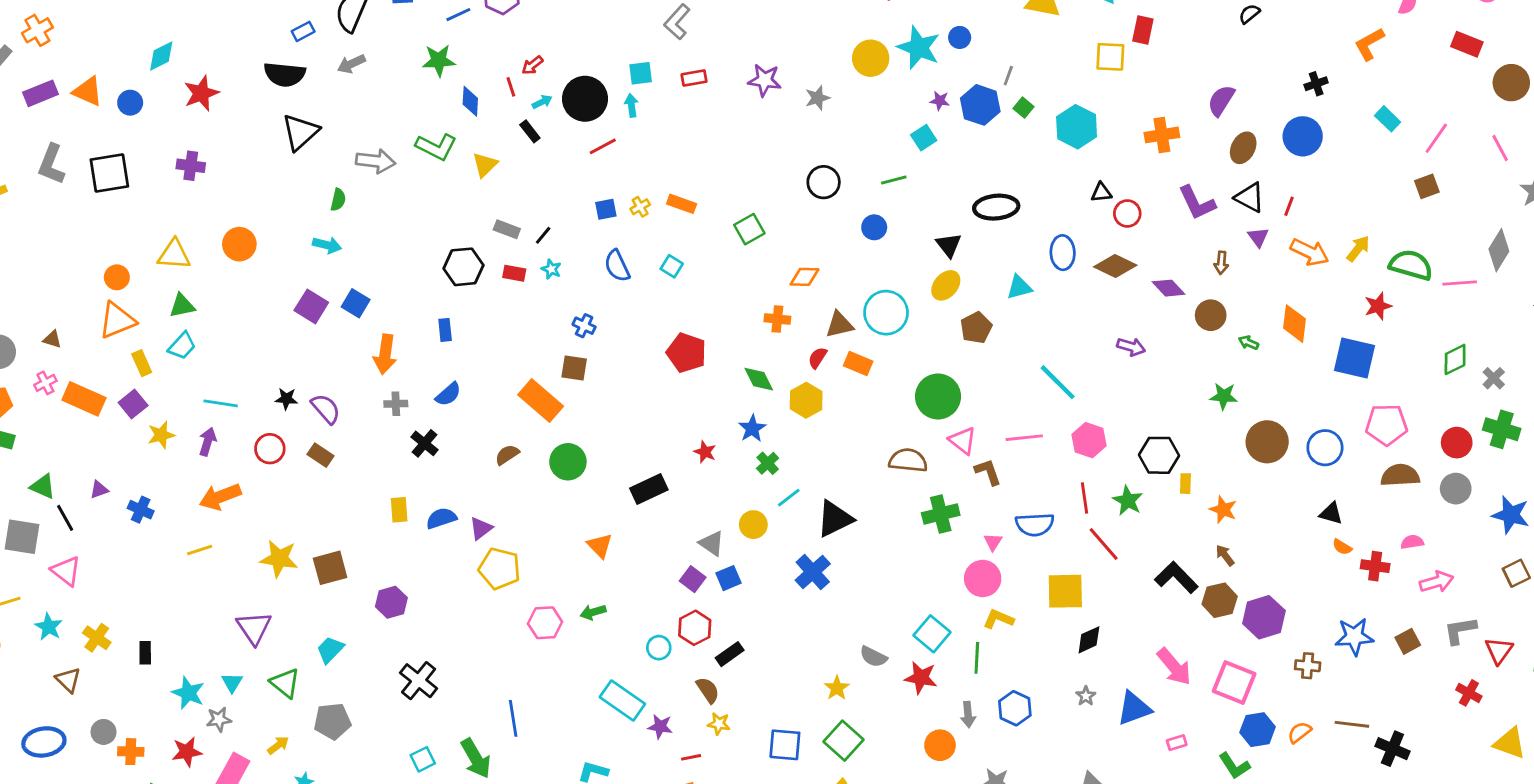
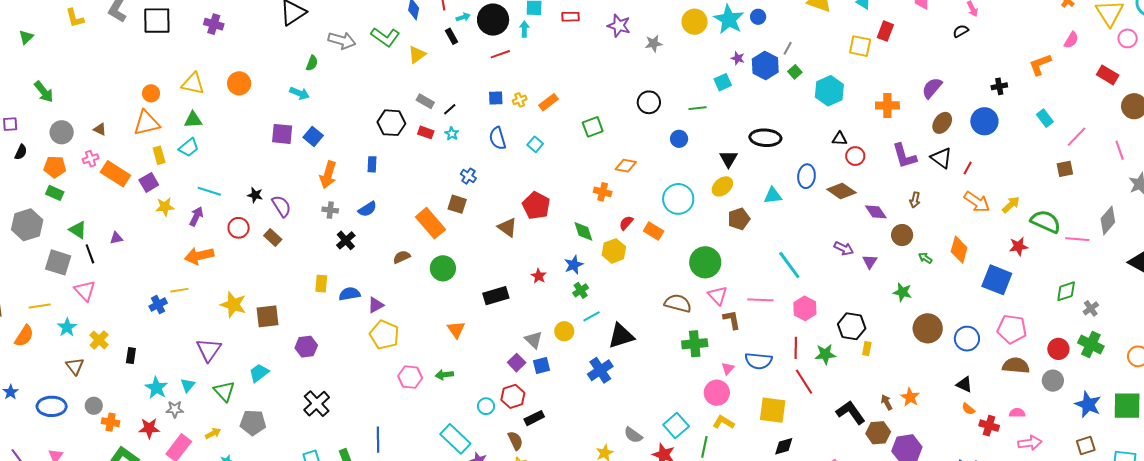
orange rectangle: (682, 204) -> (549, 102), turned -66
purple triangle: (1258, 237) -> (870, 262), moved
purple square: (311, 306) -> (282, 134), turned -35
brown triangle: (840, 325) -> (507, 227), moved, turned 40
green star: (1128, 501) -> (825, 354), turned 30
blue cross: (141, 510) -> (158, 305), moved, turned 30
orange star: (1223, 510) -> (910, 397), moved

